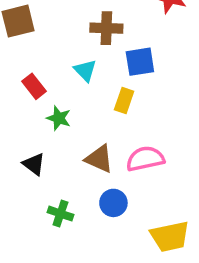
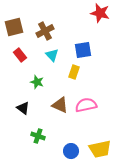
brown cross: (106, 28) -> (45, 31), moved, turned -30
red rectangle: (34, 86) -> (20, 55), moved
blue circle: (113, 203) -> (71, 151), moved

